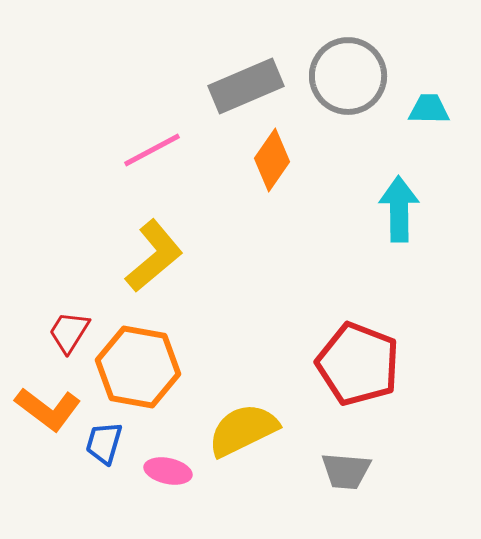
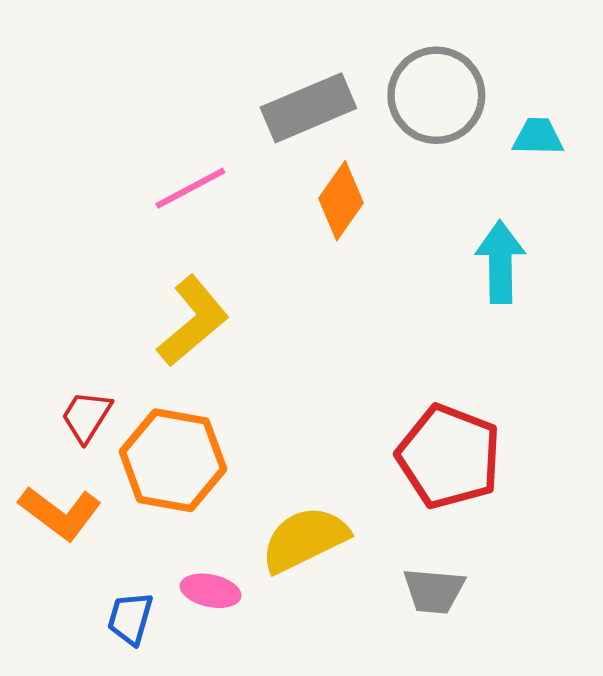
blue trapezoid: (104, 443) -> (130, 618), moved

